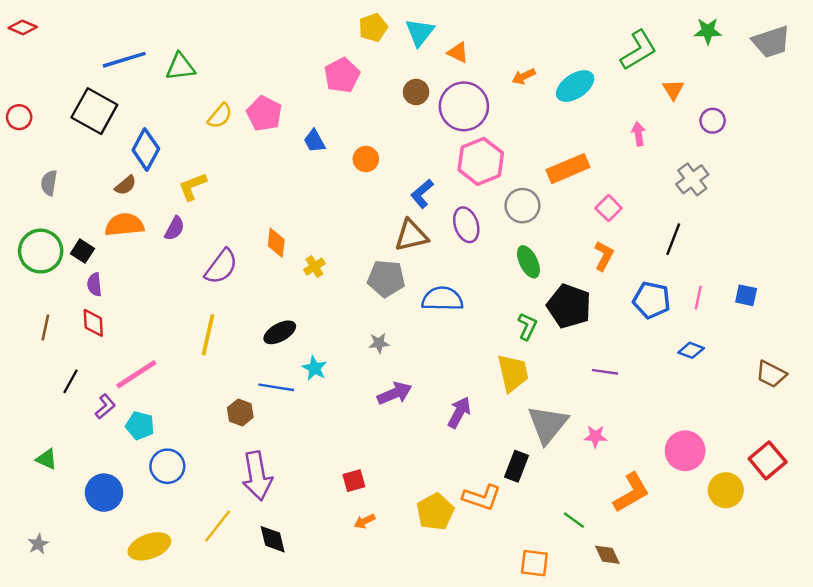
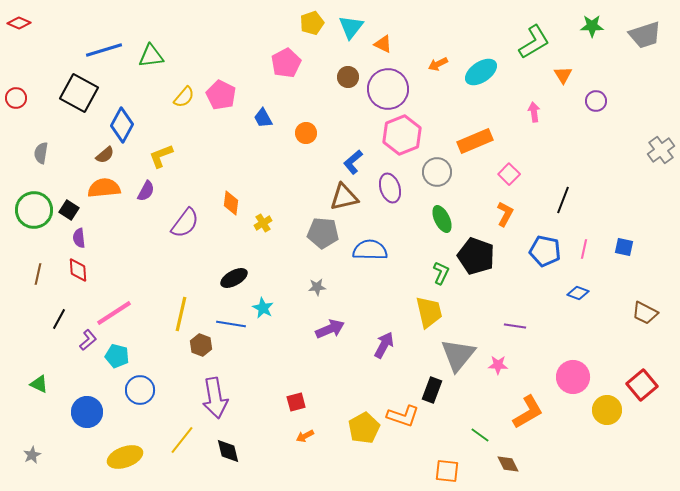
gray cross: (692, 179) -> (661, 150), moved
yellow line: (208, 335) -> (181, 314), moved
purple line: (605, 372) -> (515, 326), moved

